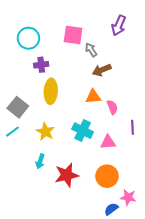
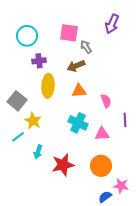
brown arrow: (102, 70) -> (76, 66), moved
orange triangle: (93, 97) -> (79, 91), moved
cyan line: (13, 132) -> (18, 137), moved
yellow star: (45, 132) -> (33, 121), moved

